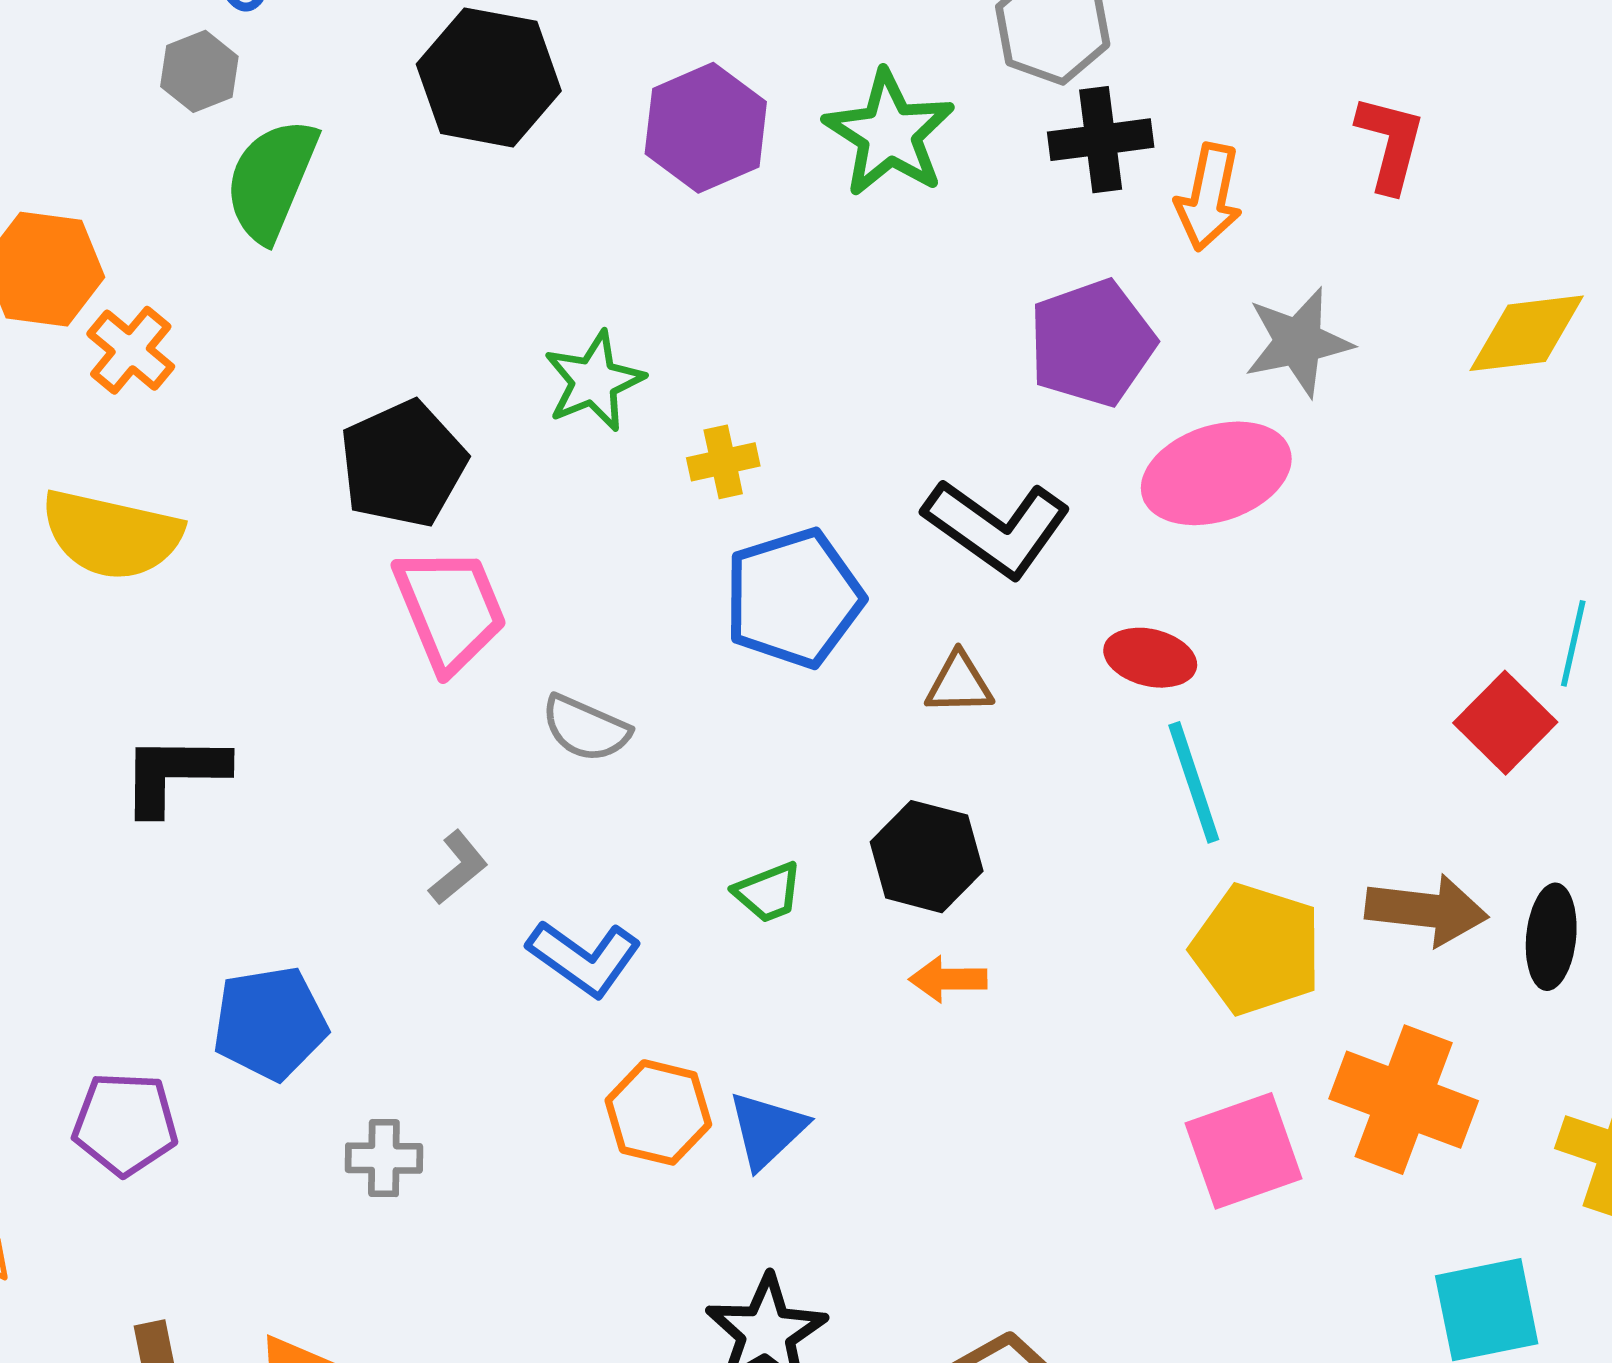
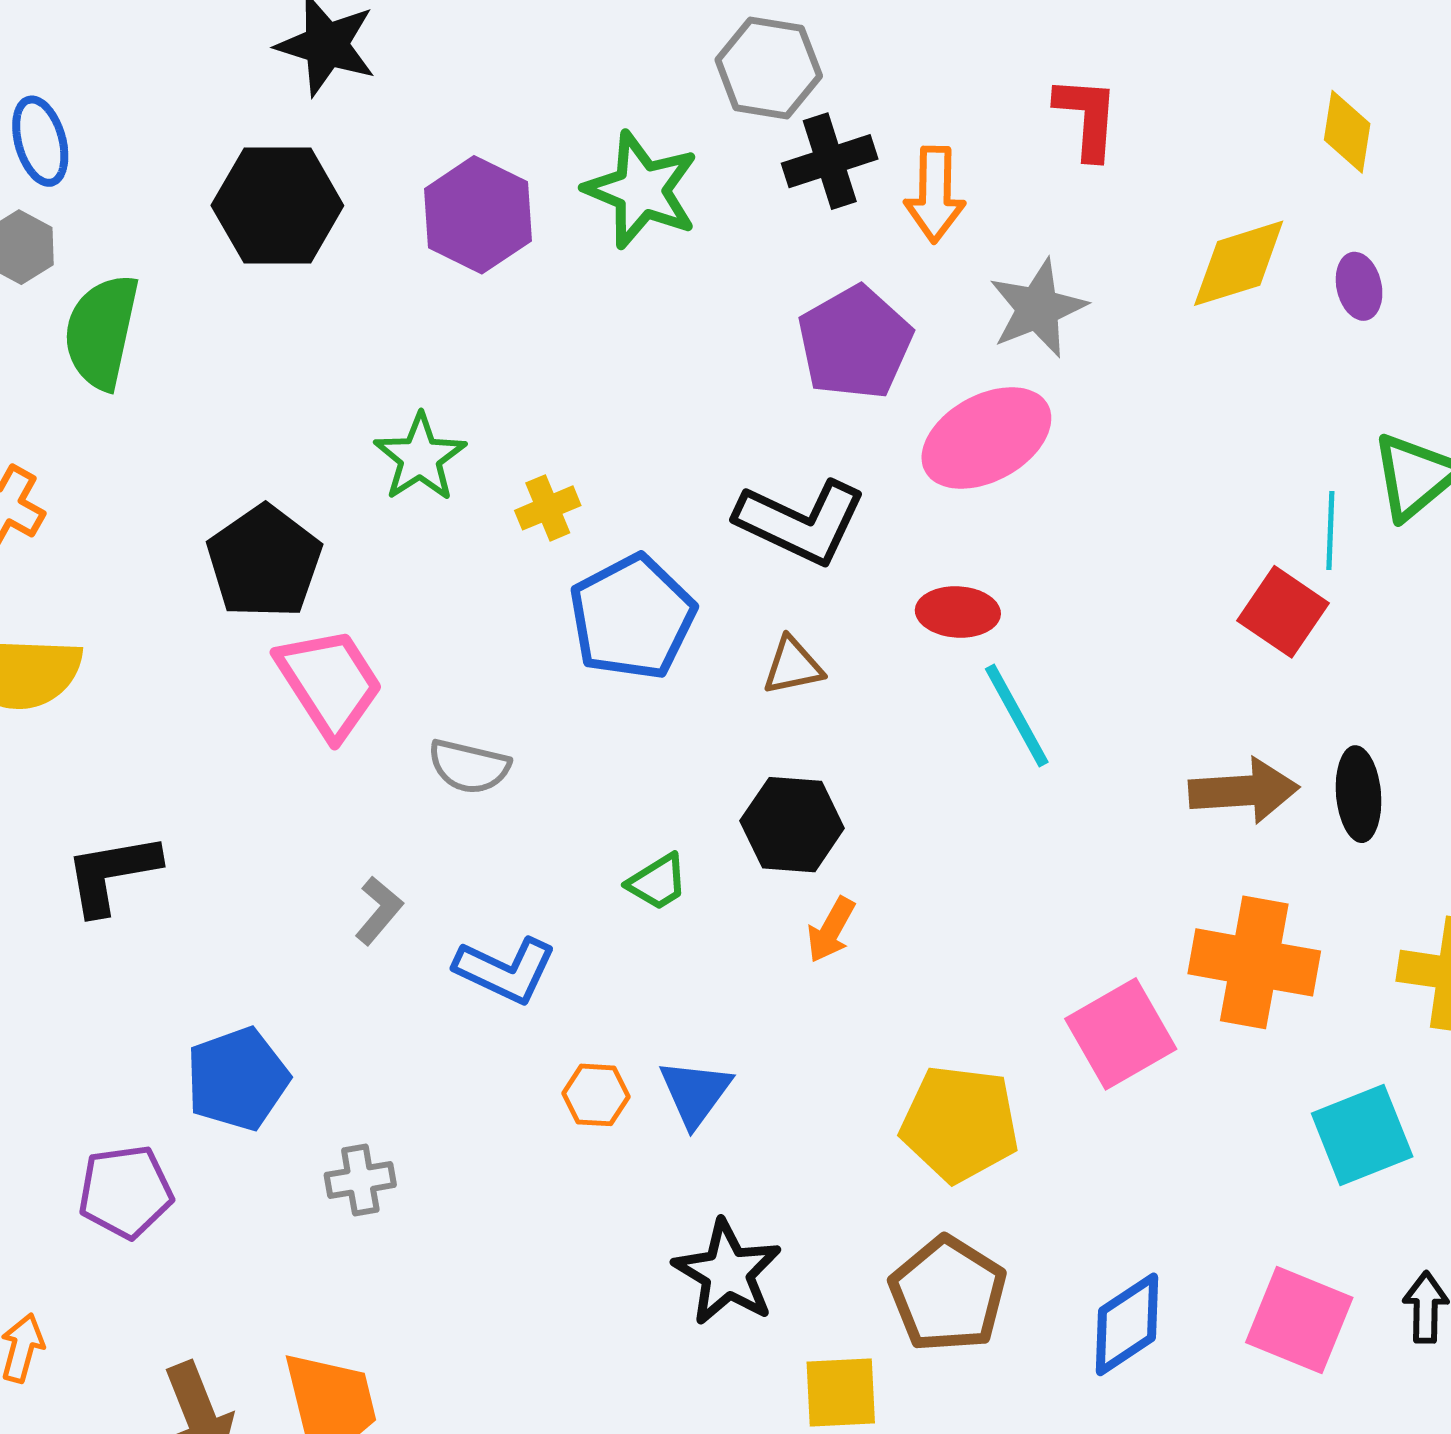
yellow pentagon: (1257, 949) -> (960, 1124), moved
orange arrow: (948, 979) -> (831, 930), turned -50
orange hexagon: (658, 1112) -> (596, 1095), size x0.7

